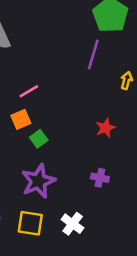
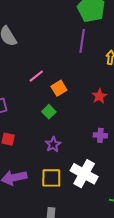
orange square: (21, 119) -> (59, 88), moved
purple star: (38, 181) -> (53, 144), size x0.6
white cross: (73, 224) -> (84, 174), size x1.5

